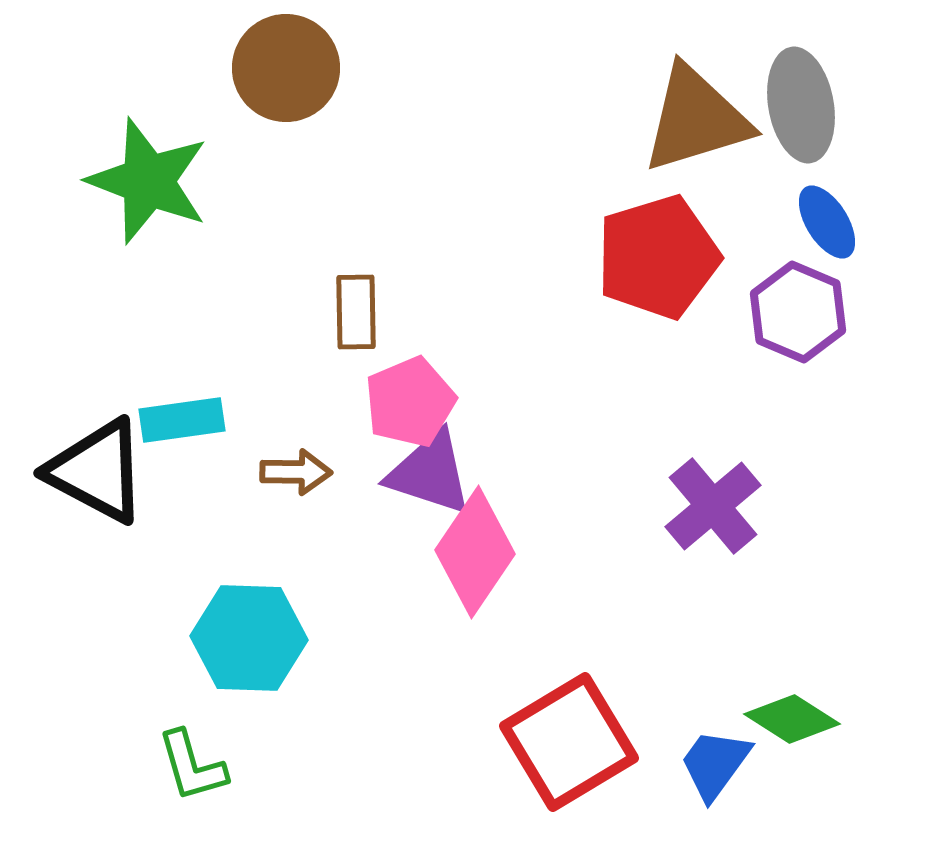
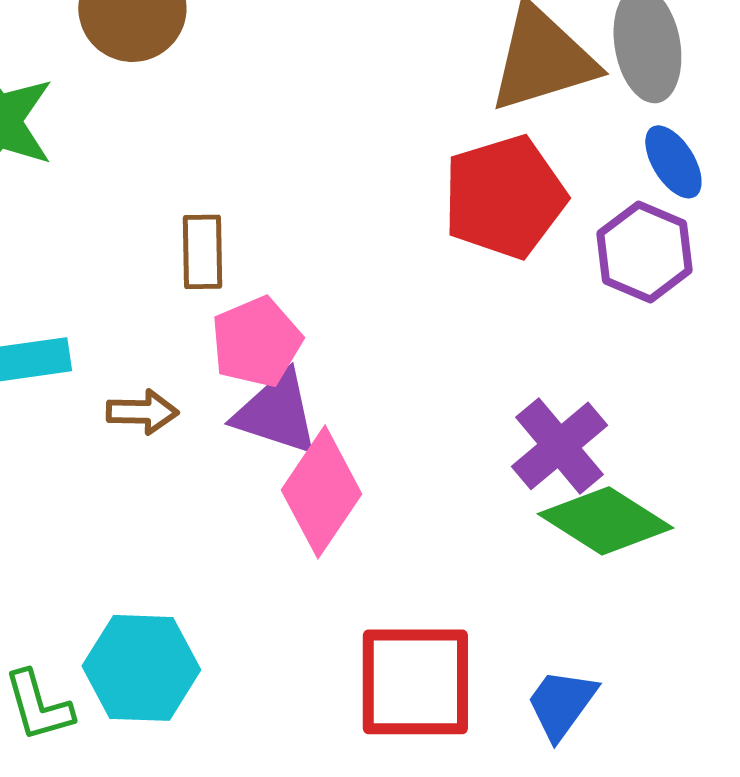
cyan hexagon: (249, 638) -> (141, 668), moved
green diamond: (792, 719) -> (605, 521), moved, size x1.4
red square: (569, 742) -> (415, 682), turned 31

